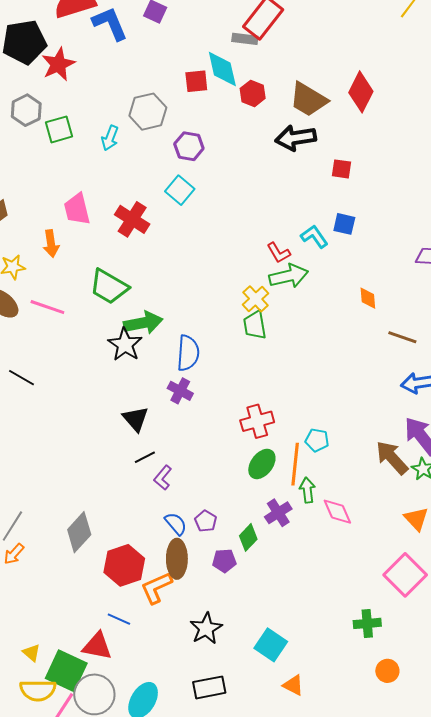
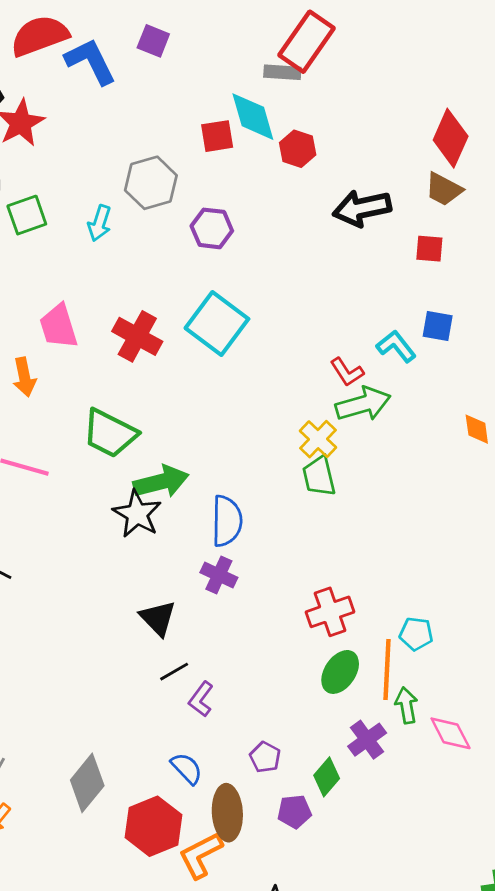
brown trapezoid: (308, 100) -> (444, 189), moved, size x0.7
cyan square: (180, 190) -> (217, 324), moved, size x1.5
blue semicircle: (176, 524) -> (187, 768), moved

